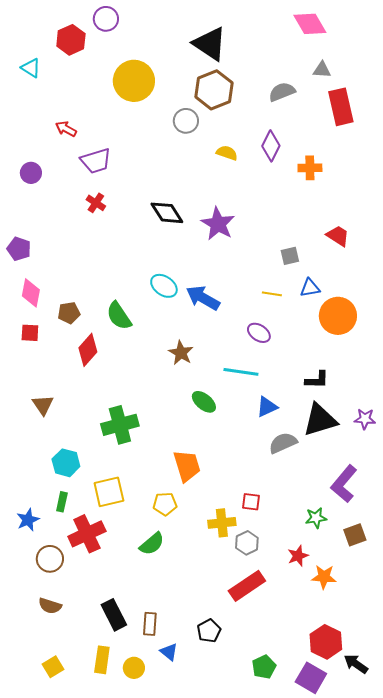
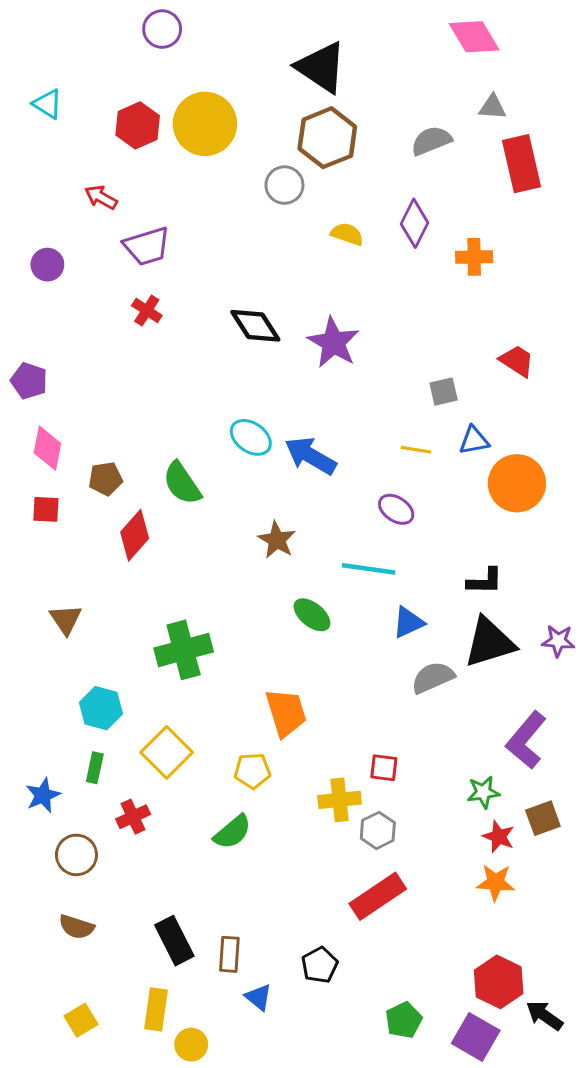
red hexagon: (71, 40) -> (138, 125), moved
yellow square: (109, 492) -> (167, 752), turned -32
red cross: (87, 534) -> (133, 817), size x0.6
red star: (298, 556) -> (499, 837), moved, turned -30
yellow circle: (134, 668) -> (191, 1045), moved

